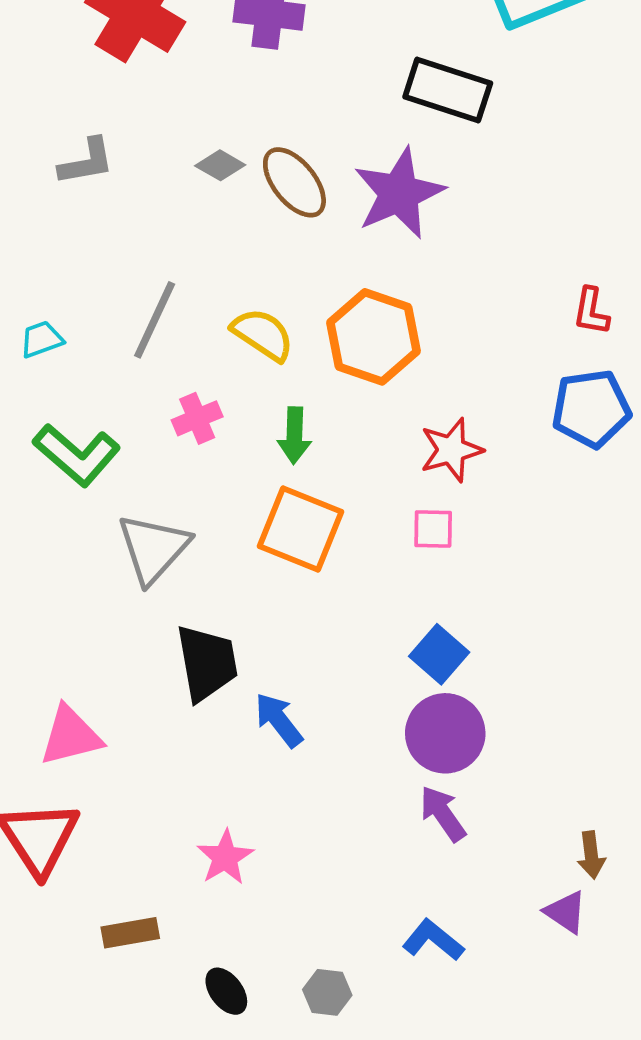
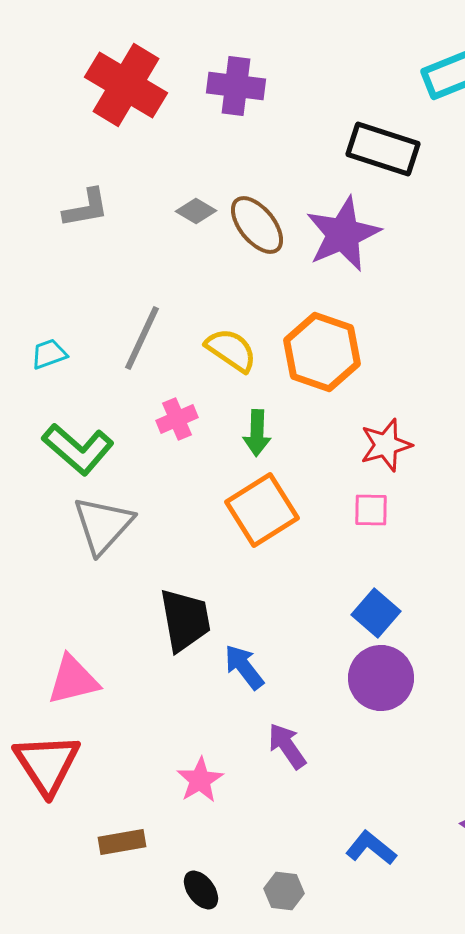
orange square: (301, 529) -> (262, 510), turned 36
gray triangle: (153, 548) -> (103, 525), moved
purple arrow: (443, 814) -> (287, 746), moved

